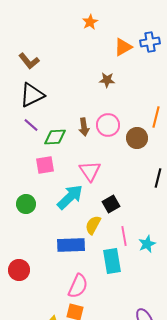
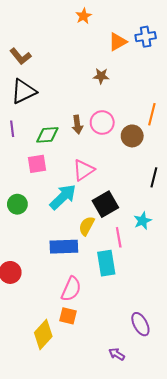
purple line: (31, 125) -> (12, 129), moved, turned 42
pink triangle: (90, 171) -> (84, 170), turned 30
black square: (111, 204) -> (105, 204), size x1.4
cyan star: (147, 244) -> (142, 221), moved

